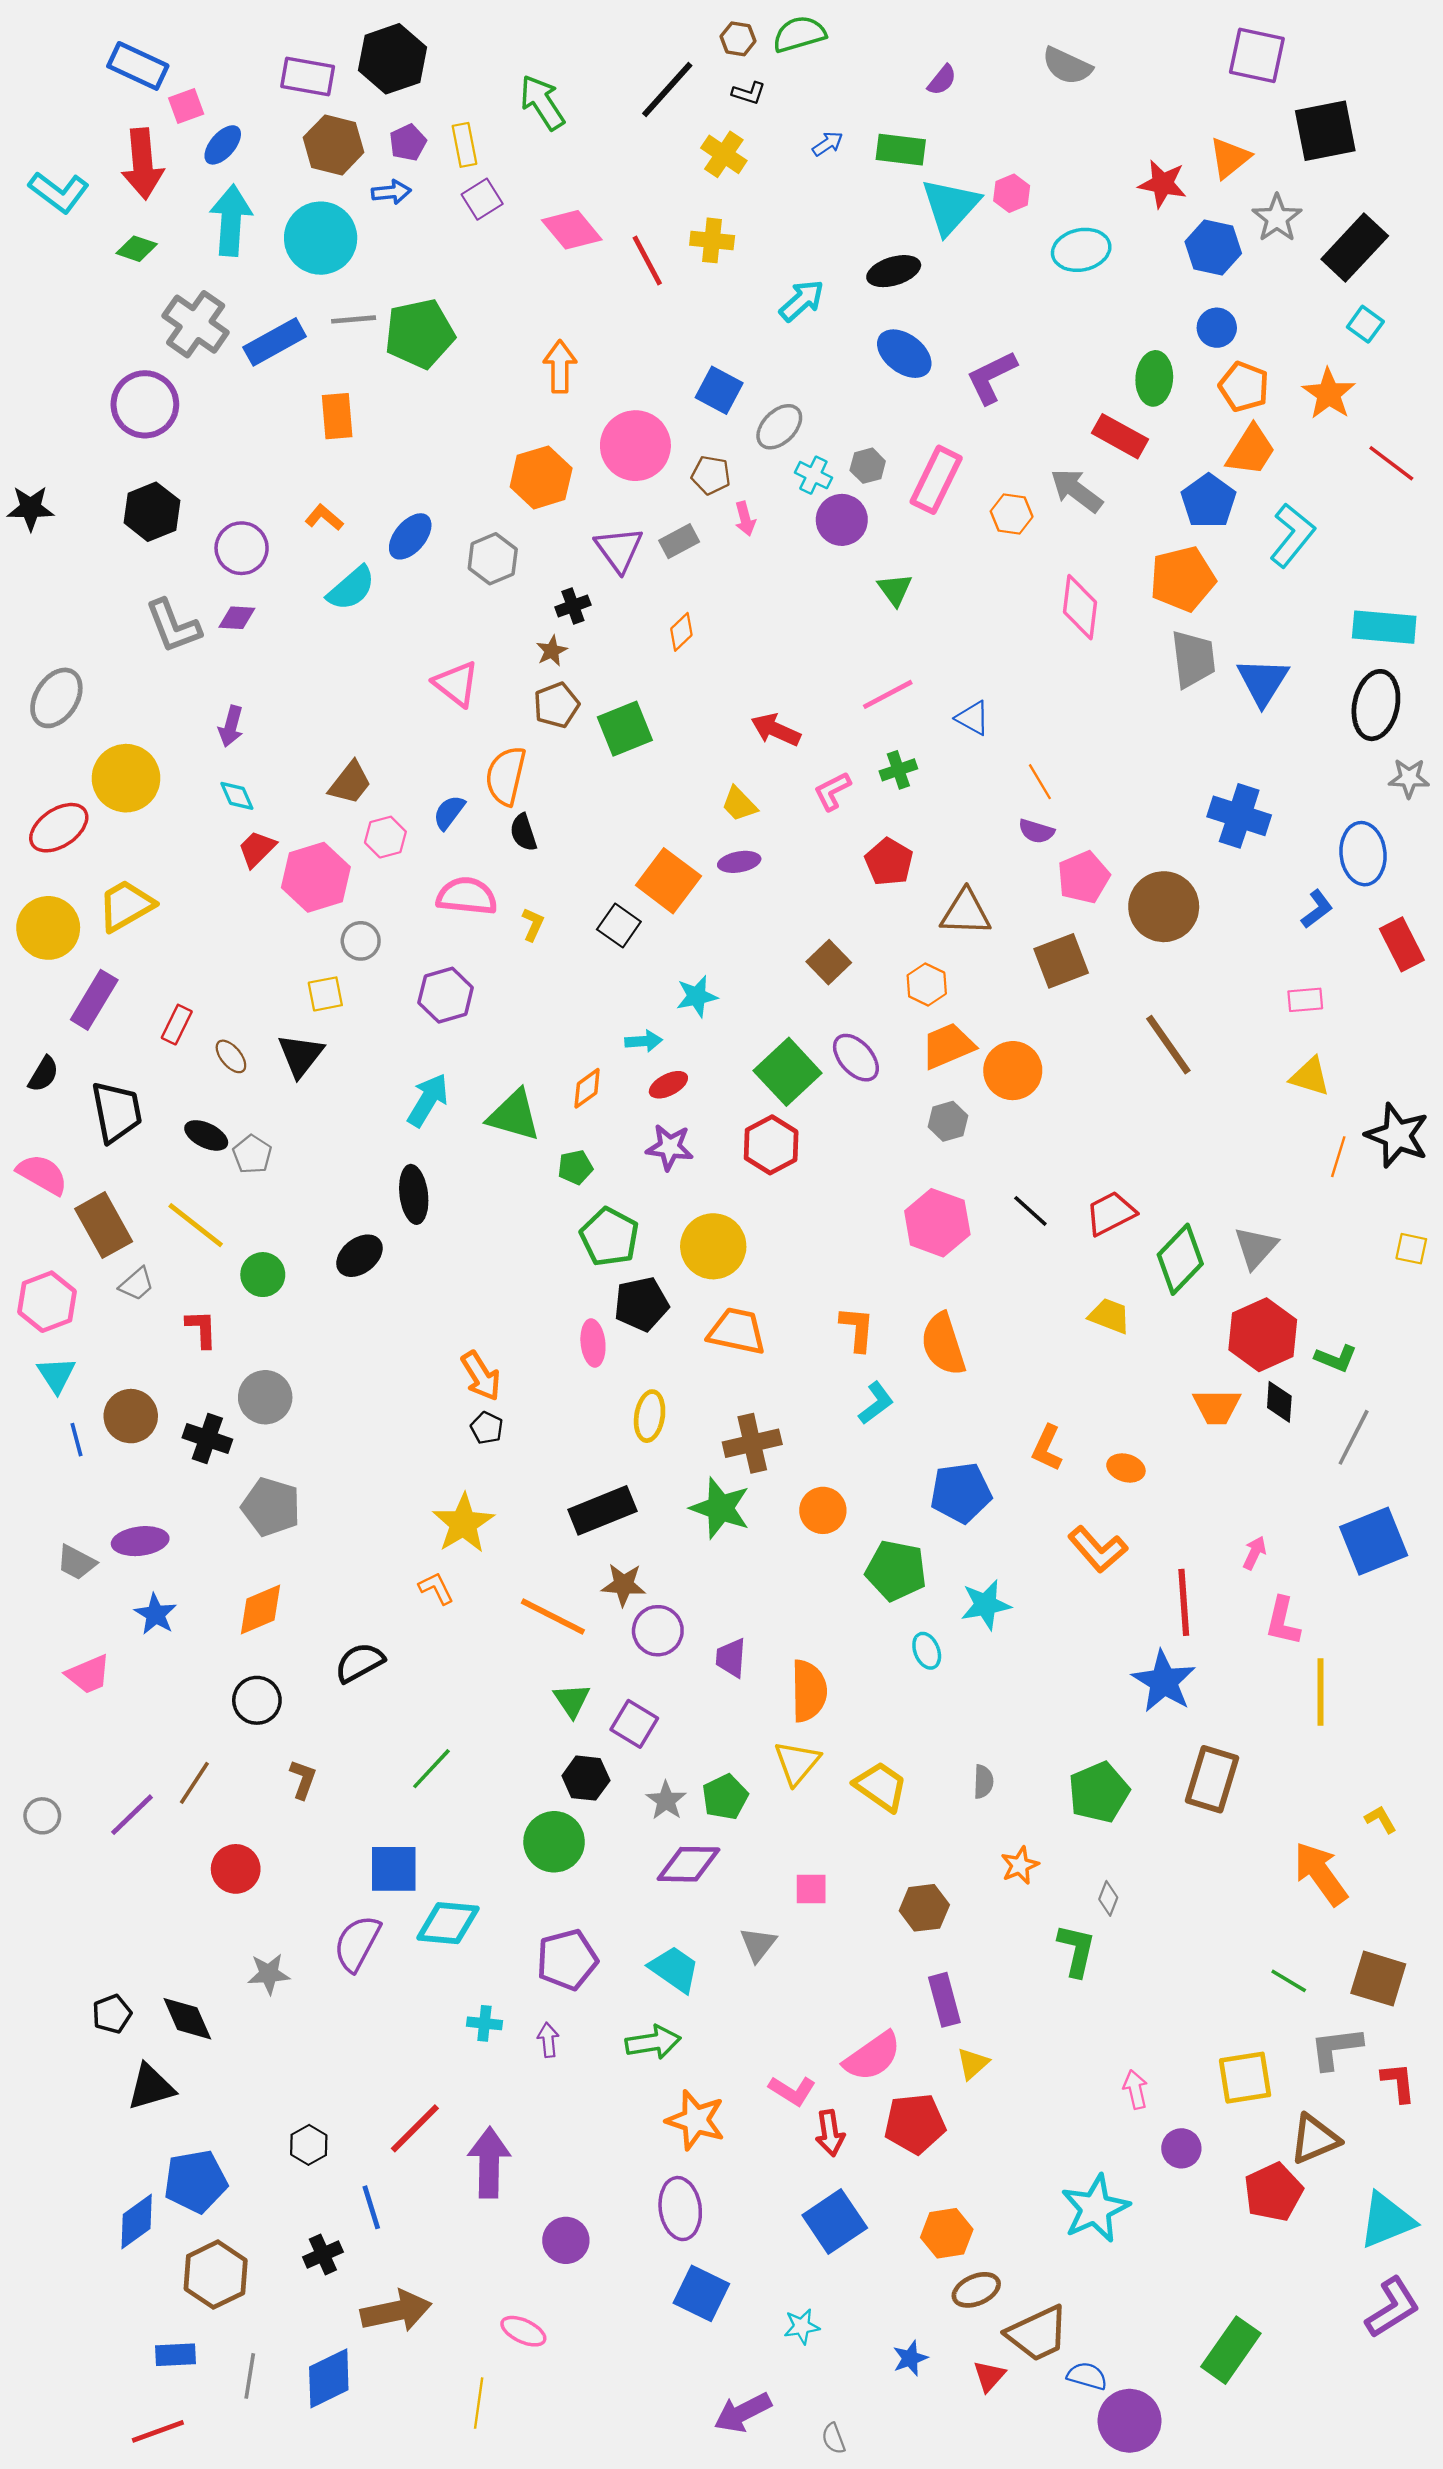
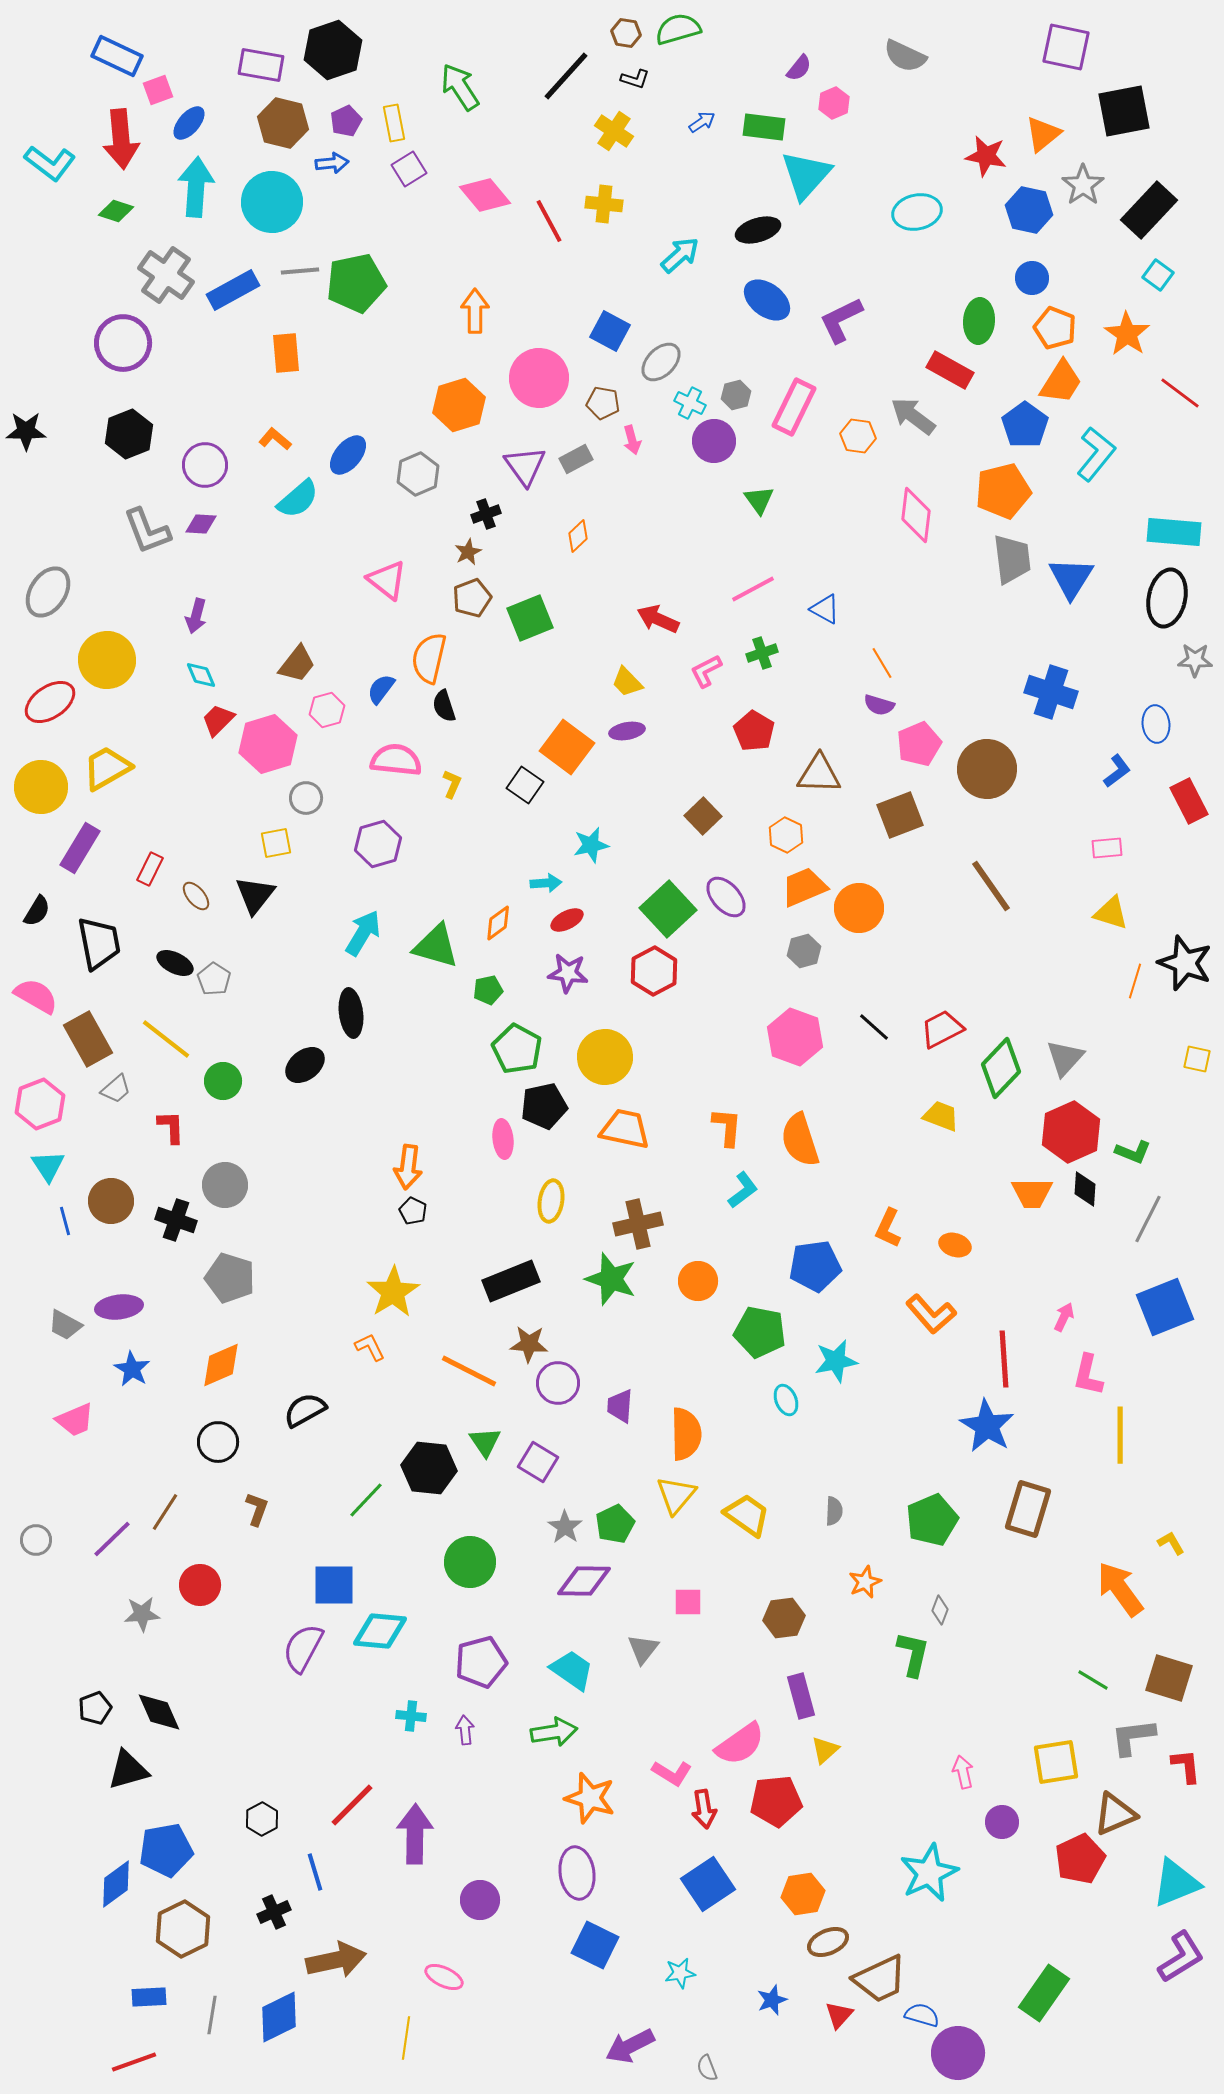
pink hexagon: (1012, 193) -> (834, 103), moved
blue ellipse: (1363, 854) -> (1156, 724), size x0.7
orange arrow: (481, 1376) -> (408, 1167), turned 39
black hexagon: (586, 1778) -> (429, 1468), moved, size x1.4
gray star: (269, 1974) -> (142, 1614), moved

